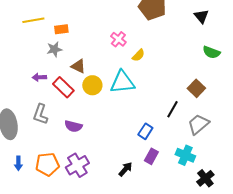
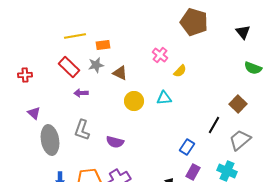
brown triangle: (78, 66) -> (120, 73), moved
cyan triangle: (122, 82) -> (164, 98), size x0.6
red rectangle: (63, 87) -> (69, 67), moved

